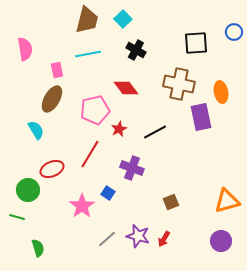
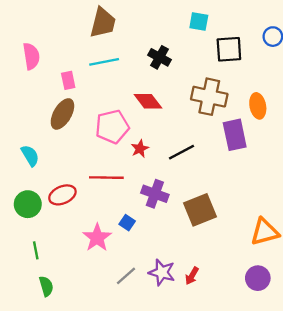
cyan square: (123, 19) -> (199, 21), moved, turned -36
cyan semicircle: (36, 130) -> (30, 156), moved
red line: (90, 154) -> (106, 178), turned 60
green circle: (28, 190) -> (28, 204), moved
brown square: (171, 202) -> (200, 210), moved, size x1.8
green line: (17, 217) -> (36, 250), moved, turned 63

